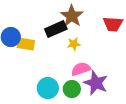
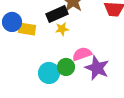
yellow star: (74, 44) -> (62, 29), moved
green circle: (72, 89) -> (66, 67), moved

